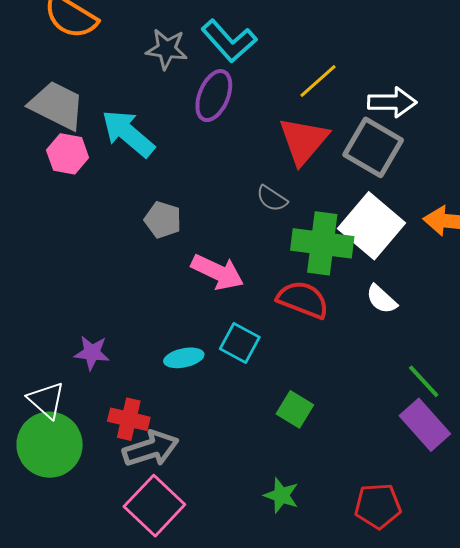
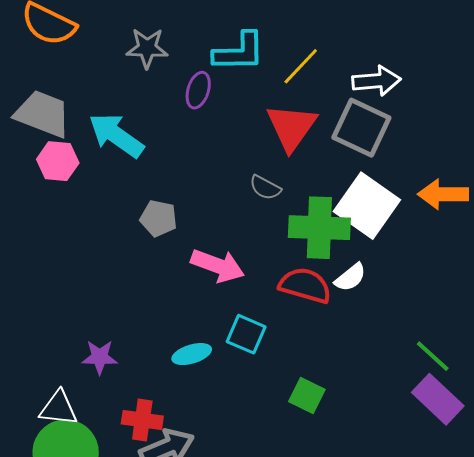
cyan L-shape: (229, 41) -> (239, 52), moved, turned -44
purple ellipse: (214, 96) -> (198, 90), size x0.7
white semicircle: (381, 299) -> (350, 277), moved, turned -76
white triangle: (46, 400) -> (59, 408), turned -30

